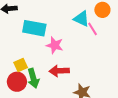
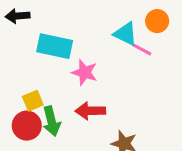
pink line: (93, 29) -> (142, 49), turned -32

